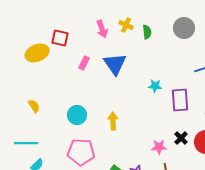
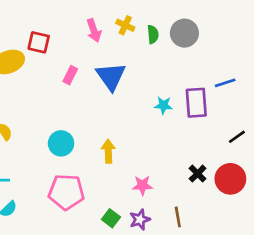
gray circle: (184, 28) -> (184, 33), moved
purple rectangle: (180, 100) -> (196, 103), moved
pink star: (159, 147) -> (142, 185), moved

